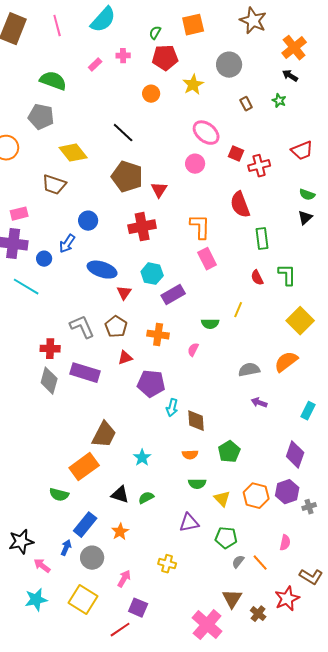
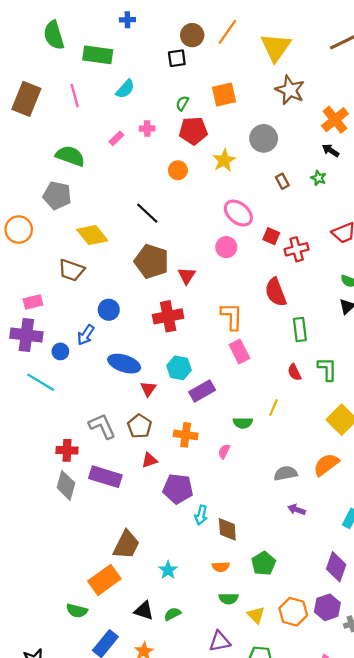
cyan semicircle: (103, 20) -> (125, 89), size x0.7

